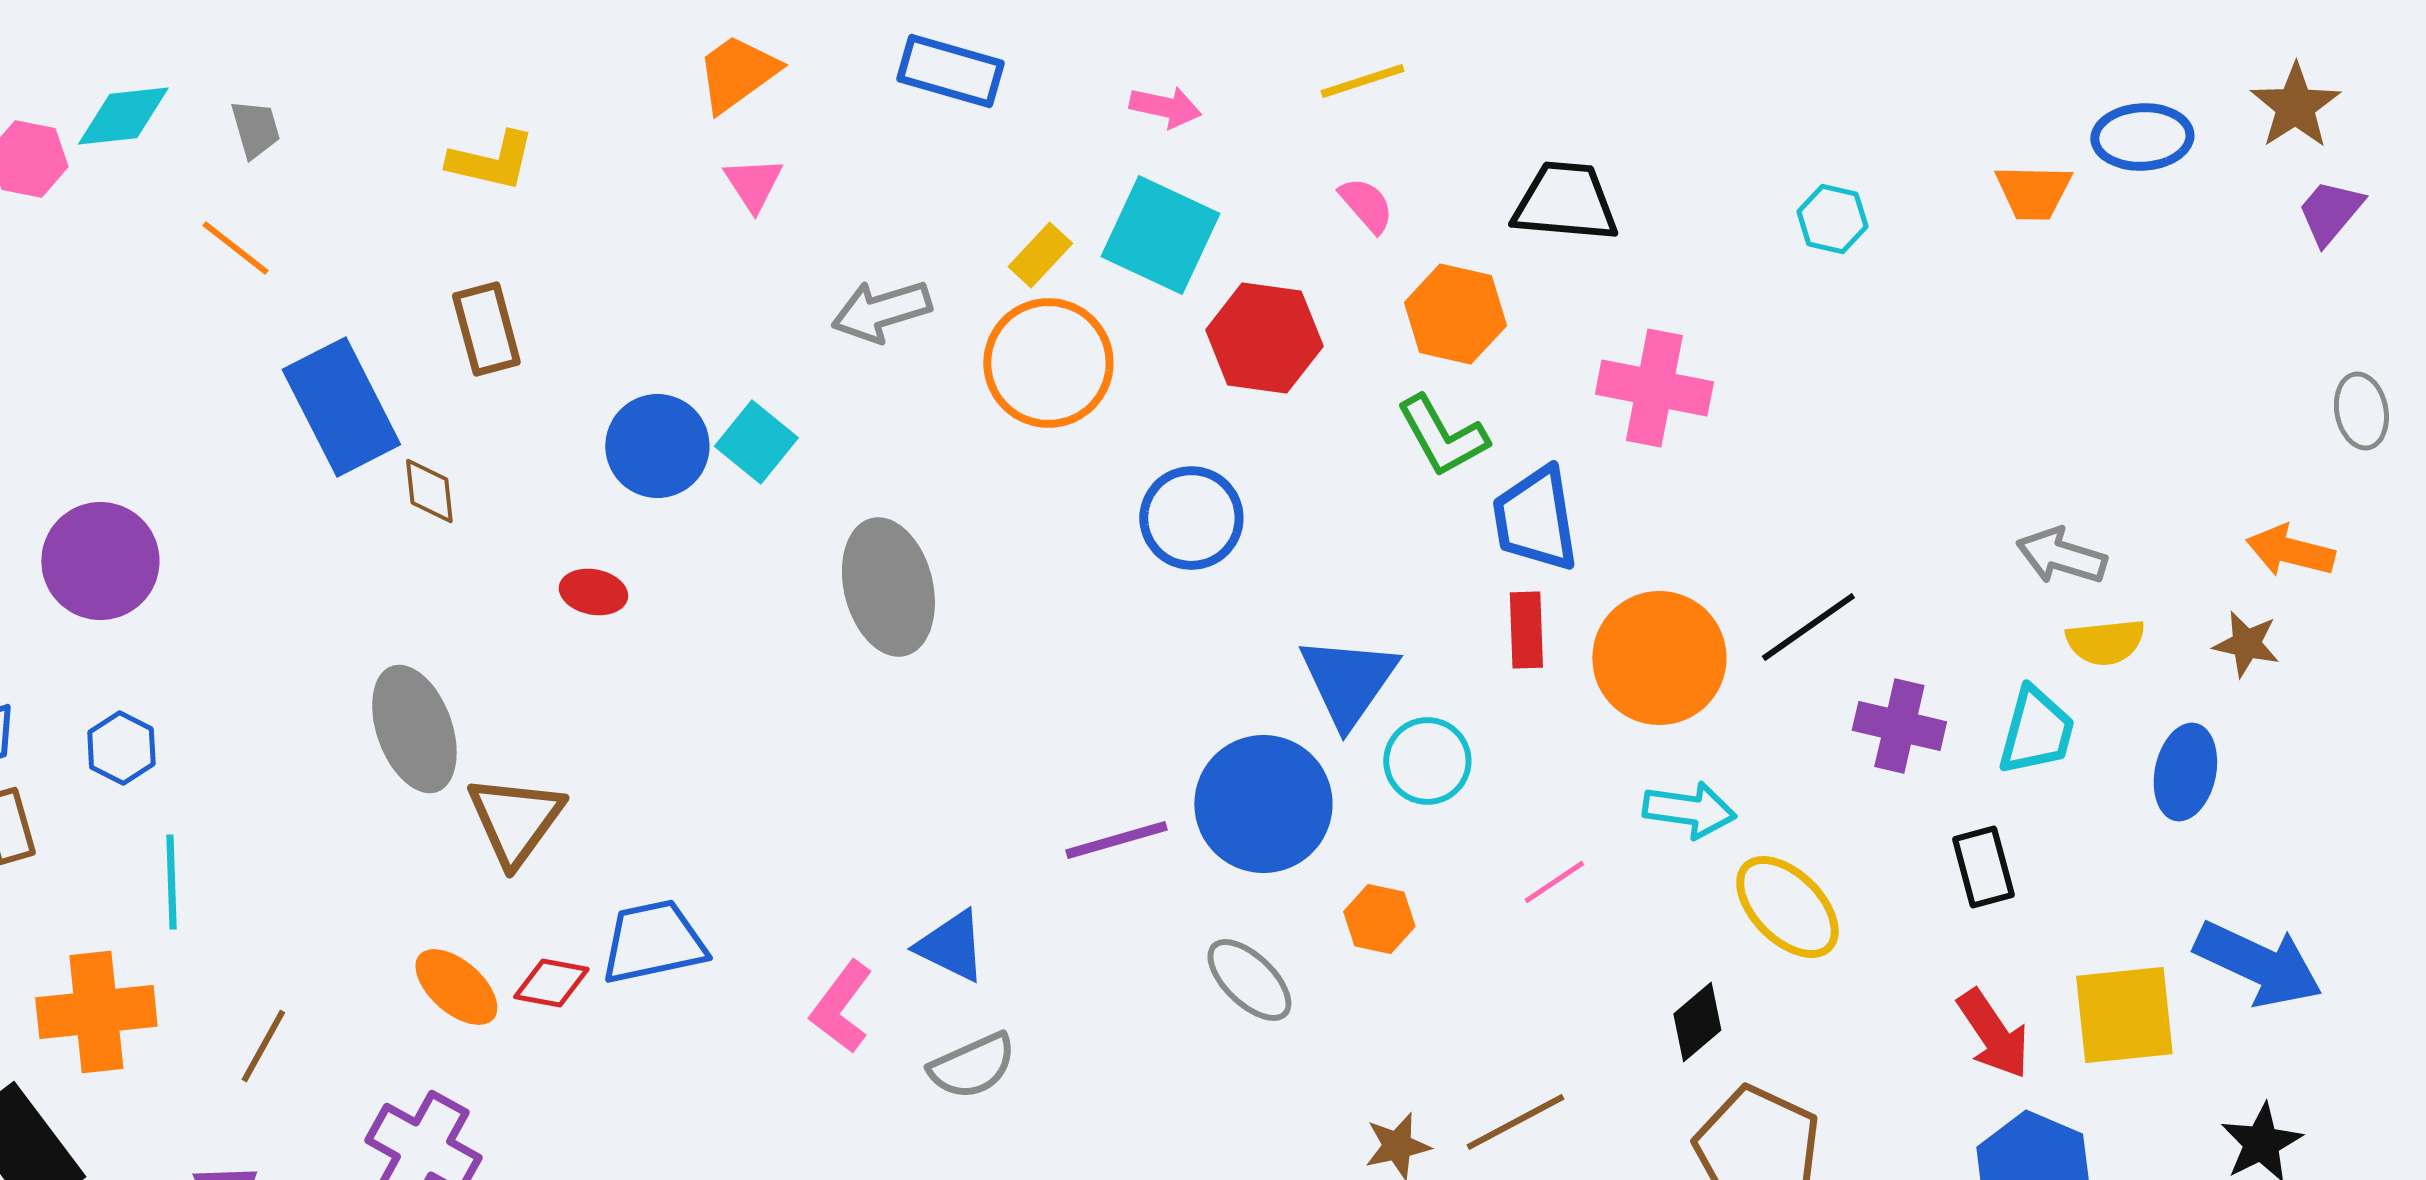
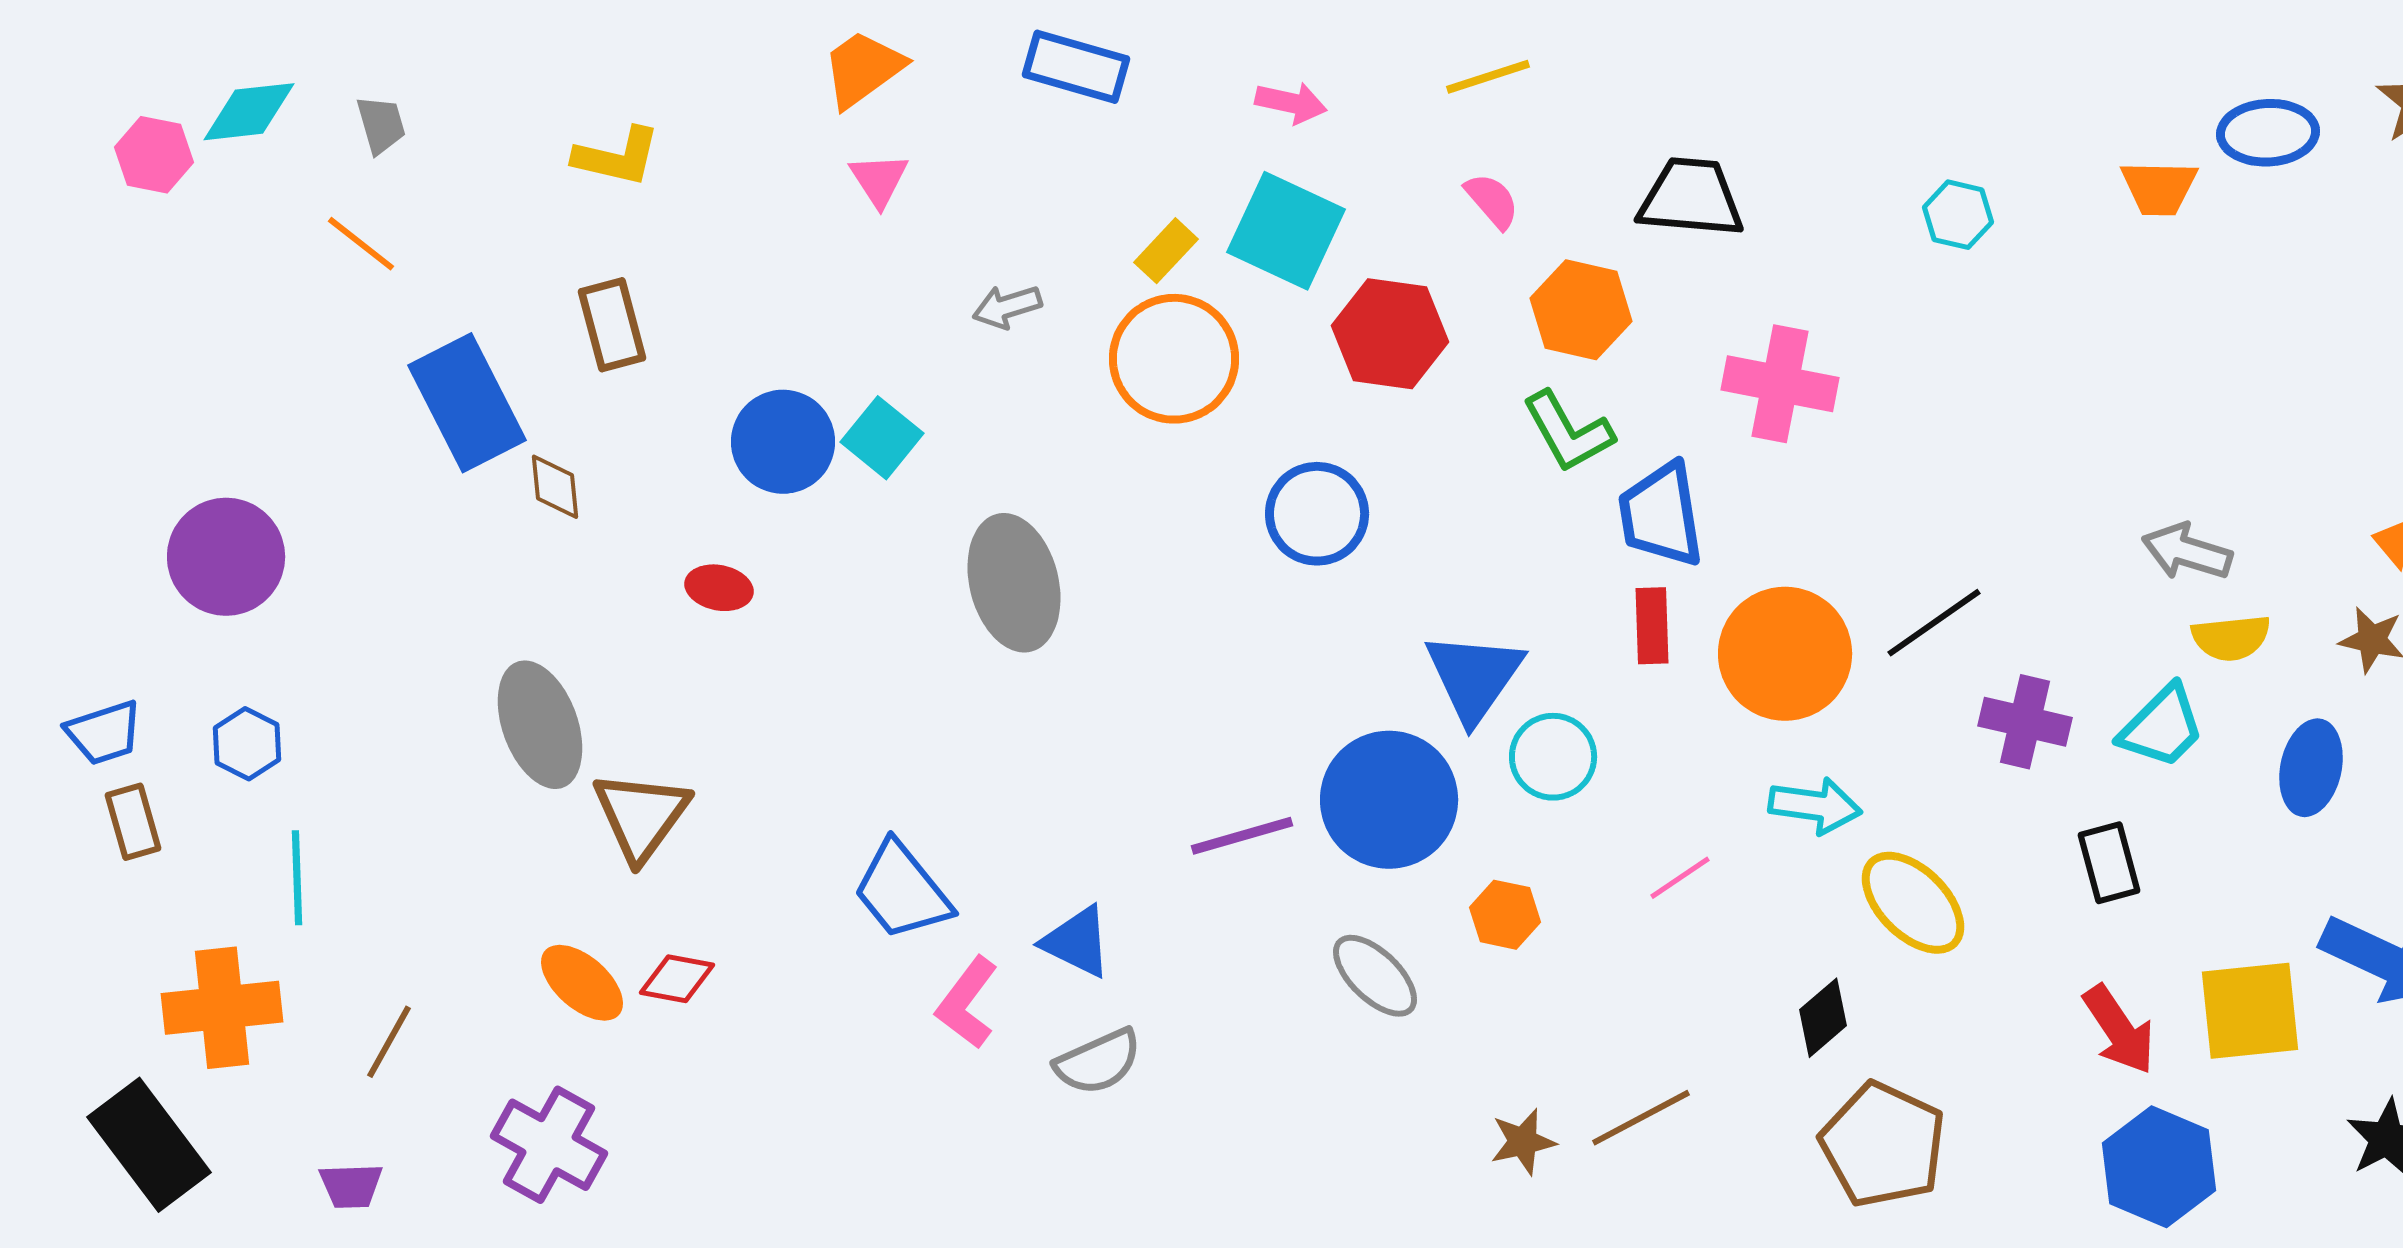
gray arrow: (881, 311) -> (1007, 307), size x0.7
cyan trapezoid: (2036, 731) -> (2162, 727), turned 30
blue trapezoid: (653, 942) -> (902, 891), moved, turned -117

